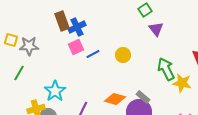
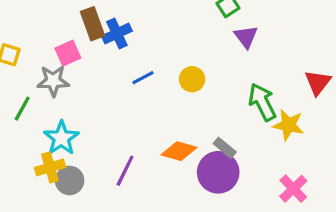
gray star: (29, 46) -> (53, 81), moved
pink square: (76, 47) -> (68, 53), moved
cyan star: (55, 91) -> (61, 138), moved

